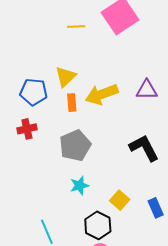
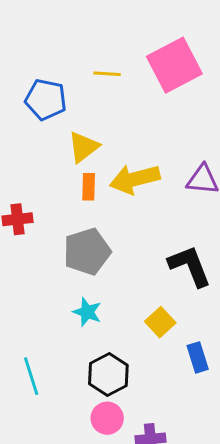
blue pentagon: (34, 92) -> (46, 100), moved
cyan star: (79, 185) -> (87, 312), turned 30
yellow square: (120, 200) -> (160, 322), moved

